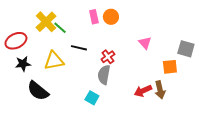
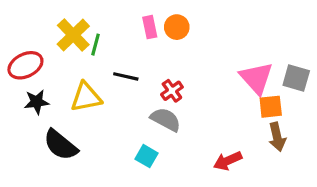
green line: (60, 28) -> (96, 45), turned 64
pink triangle: (145, 43) -> (256, 78), moved, size x1.6
gray semicircle: (104, 75) -> (166, 119), turned 108
brown arrow: (160, 90) -> (277, 137), moved
red arrow: (143, 91) -> (228, 161), moved

